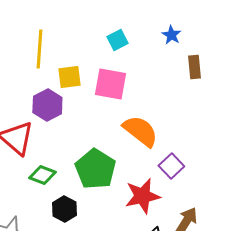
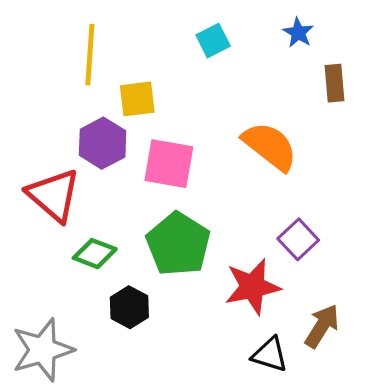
pink square: (110, 84) -> (169, 164), moved
orange semicircle: (140, 131) -> (270, 146), moved

